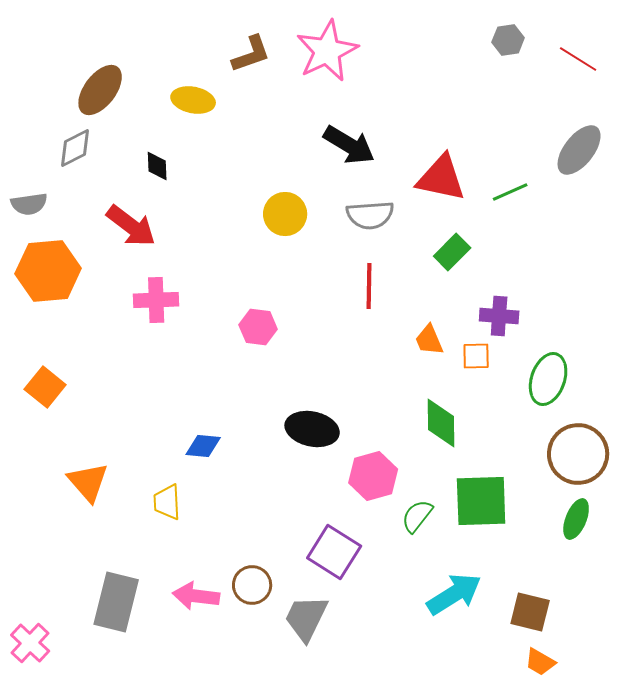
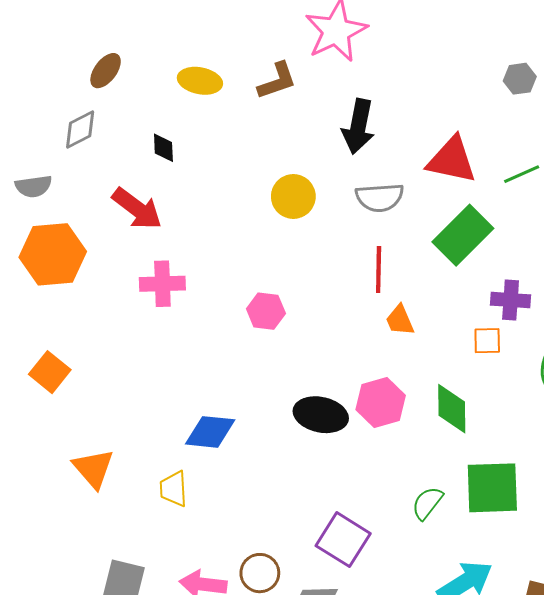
gray hexagon: (508, 40) -> (520, 79), moved
brown L-shape: (251, 54) -> (277, 81), moved
brown ellipse: (100, 90) -> (106, 71), size x0.7
black arrow: (349, 145) -> (358, 126), turned 70
green rectangle: (452, 252) -> (463, 235), size x1.6
orange trapezoid: (429, 340) -> (400, 320), moved
blue diamond: (203, 446) -> (210, 432), size x1.4
pink hexagon: (373, 476) -> (381, 403), moved

